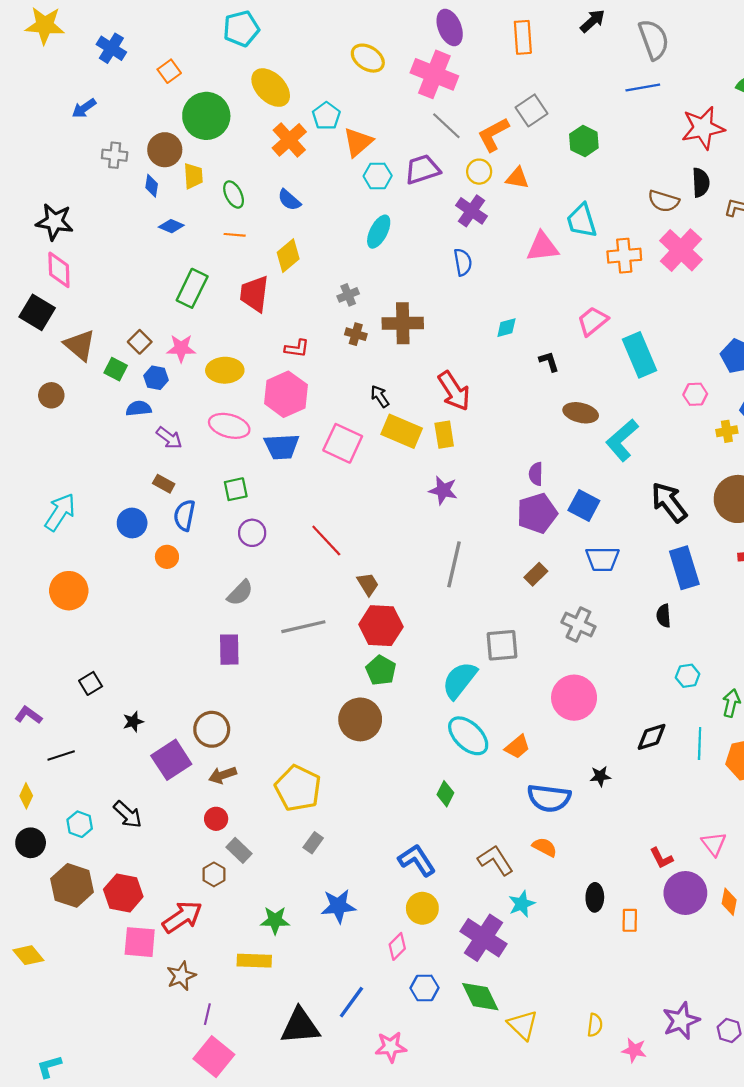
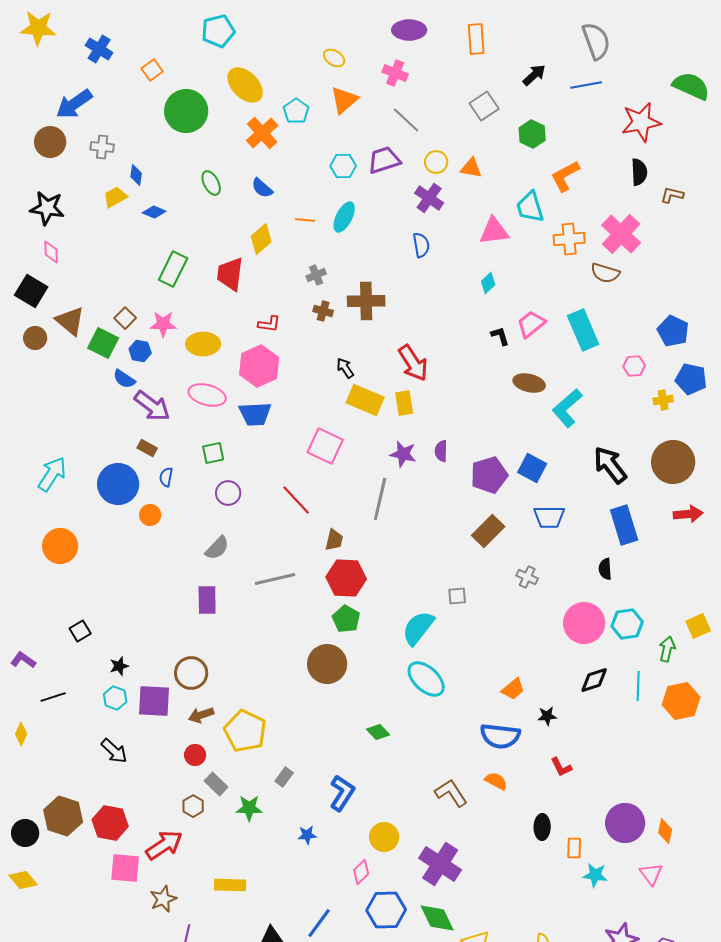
black arrow: (593, 21) -> (534, 75), moved
purple ellipse: (450, 27) -> (409, 30), turned -68
yellow ellipse: (368, 58) -> (334, 58), size x0.7
pink cross: (434, 74) -> (395, 73), size x0.6
blue arrow: (84, 108) -> (74, 104), size x1.6
orange L-shape: (493, 134) -> (565, 176), moved
orange triangle: (358, 142) -> (344, 100), moved
brown circle: (165, 150) -> (50, 142), moved
yellow trapezoid: (193, 176) -> (115, 197), moved, turned -115
brown semicircle: (664, 201) -> (605, 273), moved
orange line: (235, 235) -> (305, 220), moved
pink diamond: (59, 270) -> (51, 252), size x0.7
pink trapezoid: (593, 321) -> (531, 324), moved
cyan diamond: (506, 328) -> (488, 283), moved, turned -30
green square: (116, 369) -> (103, 343), size x1.4
brown circle: (51, 395) -> (35, 338), moved
blue semicircle: (139, 408) -> (124, 379), turned -140
purple arrow: (169, 438) -> (152, 406), size x1.5
pink square: (343, 443) -> (325, 446), moved
purple semicircle: (536, 474) -> (441, 451), moved
blue semicircle: (184, 515) -> (166, 477), size x0.7
blue circle: (132, 523) -> (118, 484), size x1.5
gray line: (454, 564) -> (380, 499), moved
brown rectangle: (536, 574) -> (488, 531), size x1.5
brown trapezoid: (368, 584) -> (334, 540), turned 45
gray cross: (578, 624) -> (527, 577), size x0.7
gray square: (502, 645) -> (457, 596), size x0.6
cyan hexagon: (688, 676) -> (627, 624), size x1.4
pink circle: (574, 698) -> (584, 623), moved
orange trapezoid: (517, 747) -> (513, 689), moved
purple square: (171, 760) -> (154, 701), turned 36
yellow pentagon: (298, 788) -> (245, 731), moved
green diamond: (445, 794) -> (378, 732), moved, turned -70
cyan hexagon: (80, 824) -> (115, 698), moved
black circle: (31, 843) -> (25, 833), moved
pink triangle: (714, 844) -> (651, 874), moved
red L-shape: (661, 858) -> (561, 767), moved
blue L-shape: (417, 860) -> (342, 793), moved, turned 66
cyan star: (522, 904) -> (595, 875), moved, turned 30
blue star: (338, 906) -> (307, 835), size x0.6
green star: (275, 920) -> (249, 808), moved
blue hexagon: (425, 988) -> (386, 910), size x1.5

